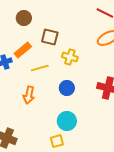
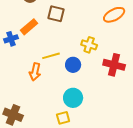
yellow cross: (70, 57) -> (89, 45), moved
yellow line: (40, 68) -> (51, 56), moved

